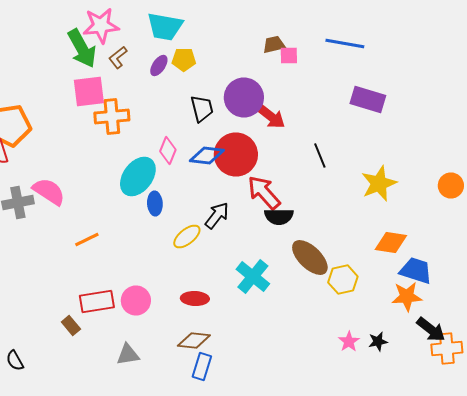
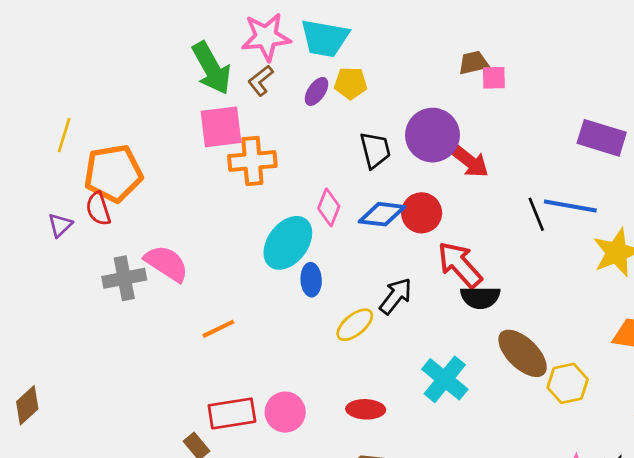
pink star: (101, 26) -> (266, 37), moved
blue line: (345, 44) -> (570, 206), moved
red circle: (236, 154) -> (422, 213), size x0.7

